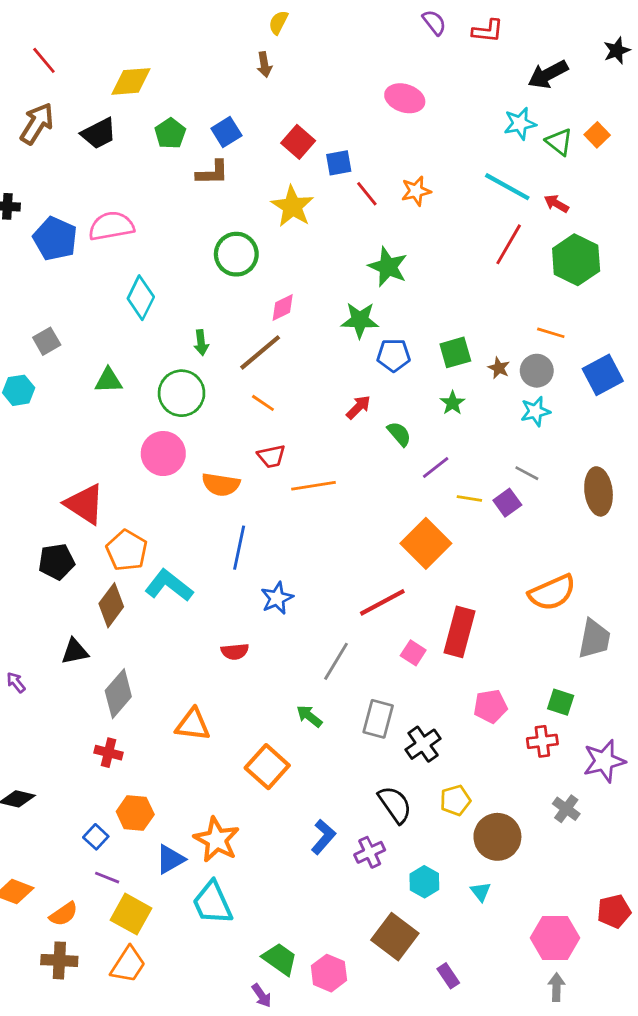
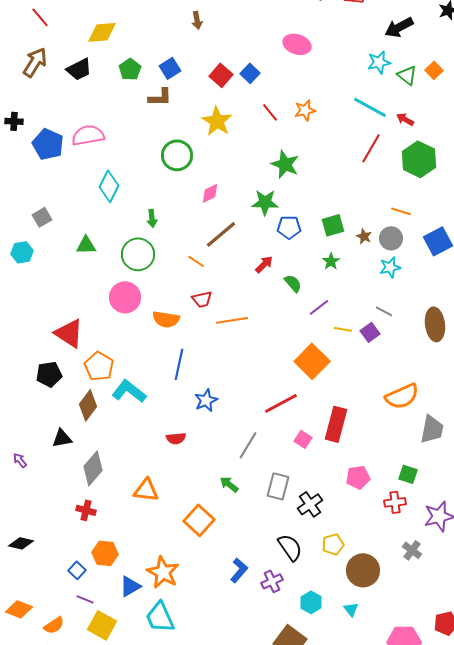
blue square: (339, 163) -> (250, 73), moved, turned -36
brown line: (260, 352) -> (221, 234), moved

